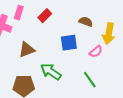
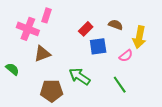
red rectangle: (45, 16) -> (86, 29), moved
brown triangle: (27, 50) -> (42, 54), moved

